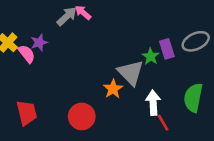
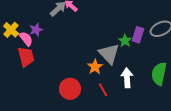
purple rectangle: (167, 49) -> (138, 35), turned 35
red trapezoid: (27, 113) -> (26, 57), moved
red line: (163, 123) -> (103, 90), moved

